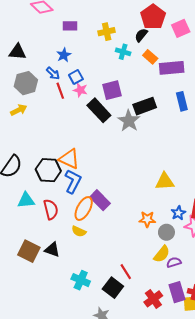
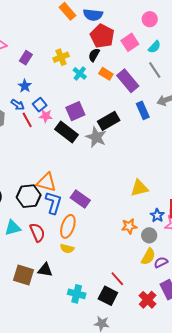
purple rectangle: (70, 26) -> (26, 58), turned -48
cyan cross: (123, 52) -> (80, 73), turned 32
purple rectangle: (172, 68) -> (128, 81), turned 65
purple rectangle: (100, 200) -> (80, 199), moved

